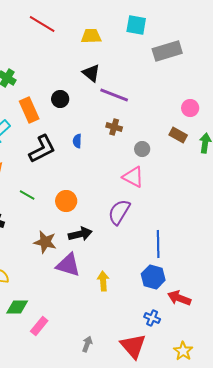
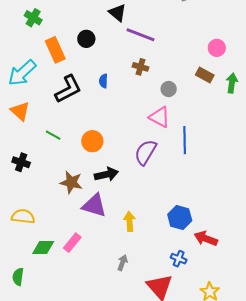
blue line: (158, 244) -> (185, 140), moved
pink rectangle: (39, 326) -> (72, 243), moved
gray arrow: (87, 344) -> (122, 263), moved

